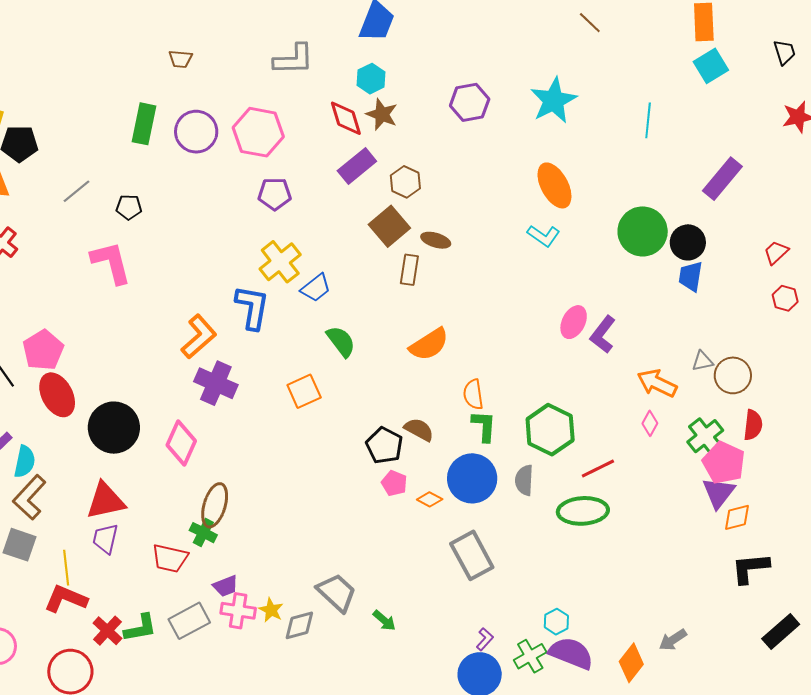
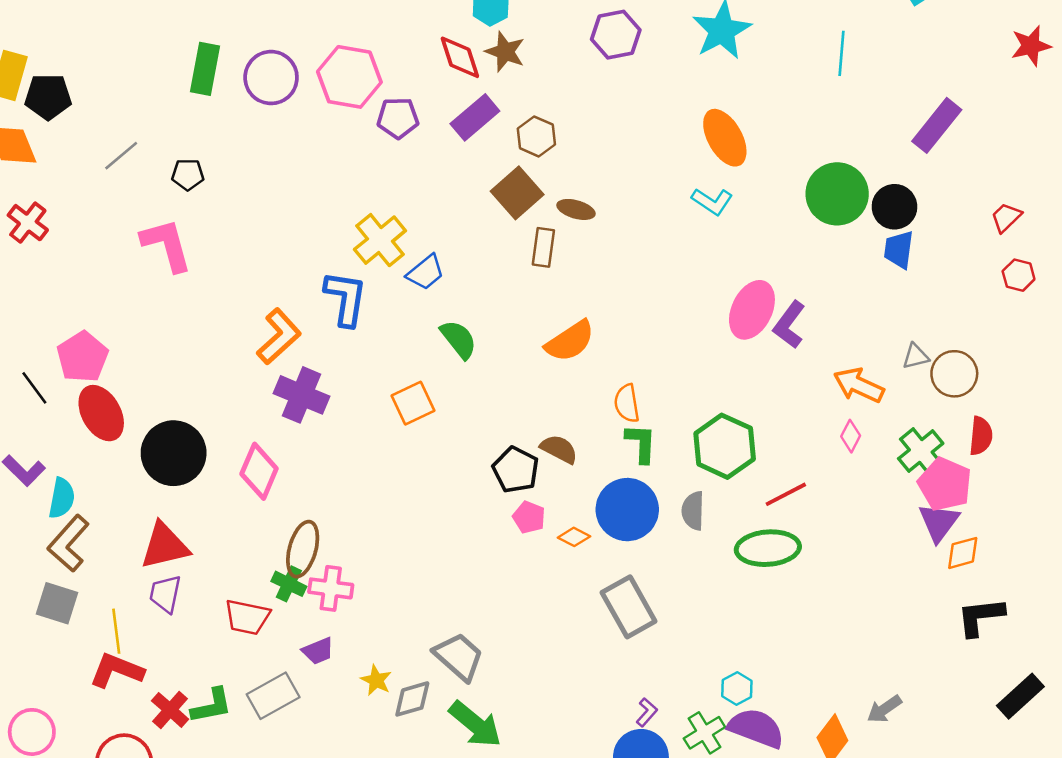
purple pentagon: (275, 194) -> (398, 118), moved
pink ellipse: (574, 322) -> (752, 310), size x1.4
pink cross: (238, 611) -> (331, 588), moved
green arrow: (384, 620) -> (475, 724), moved, size x1.8

